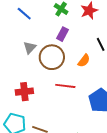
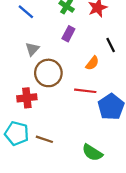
brown circle: (52, 57) -> (48, 73), moved
red line: (65, 86) -> (85, 91), moved

